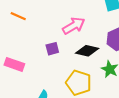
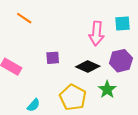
pink arrow: (74, 26) -> (96, 33), moved, turned 115

